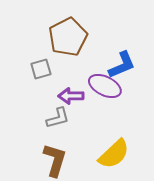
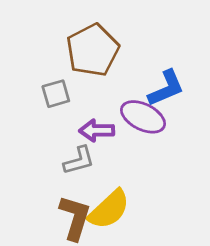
yellow semicircle: (114, 154) -> (109, 209), moved

